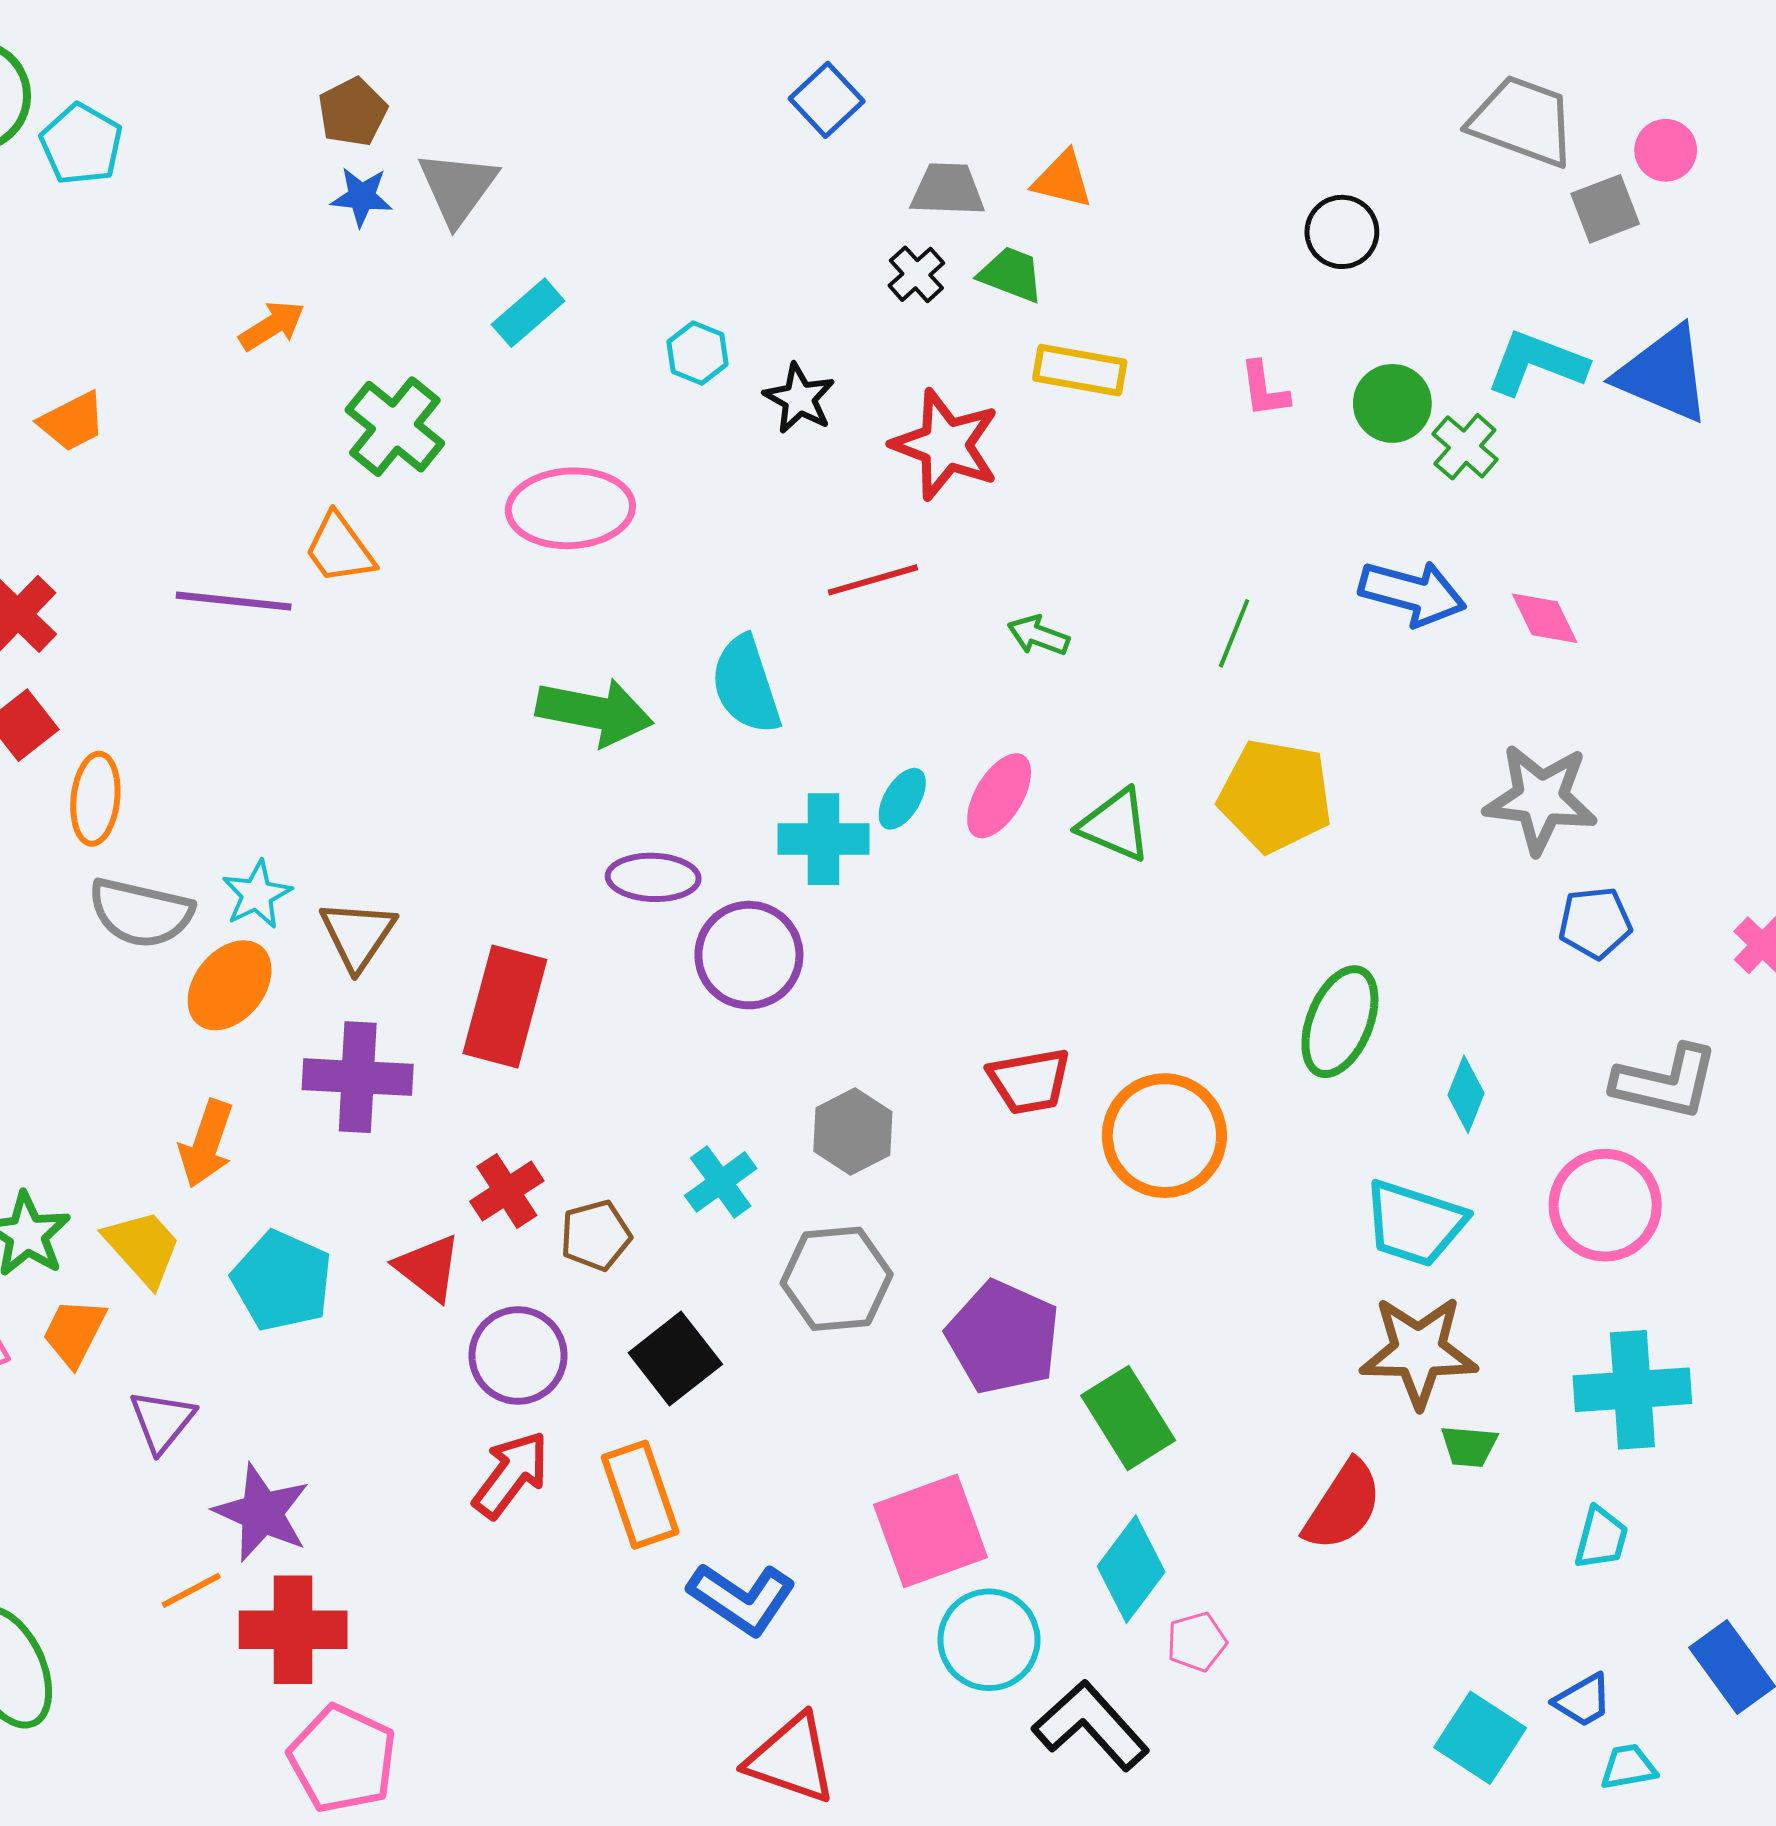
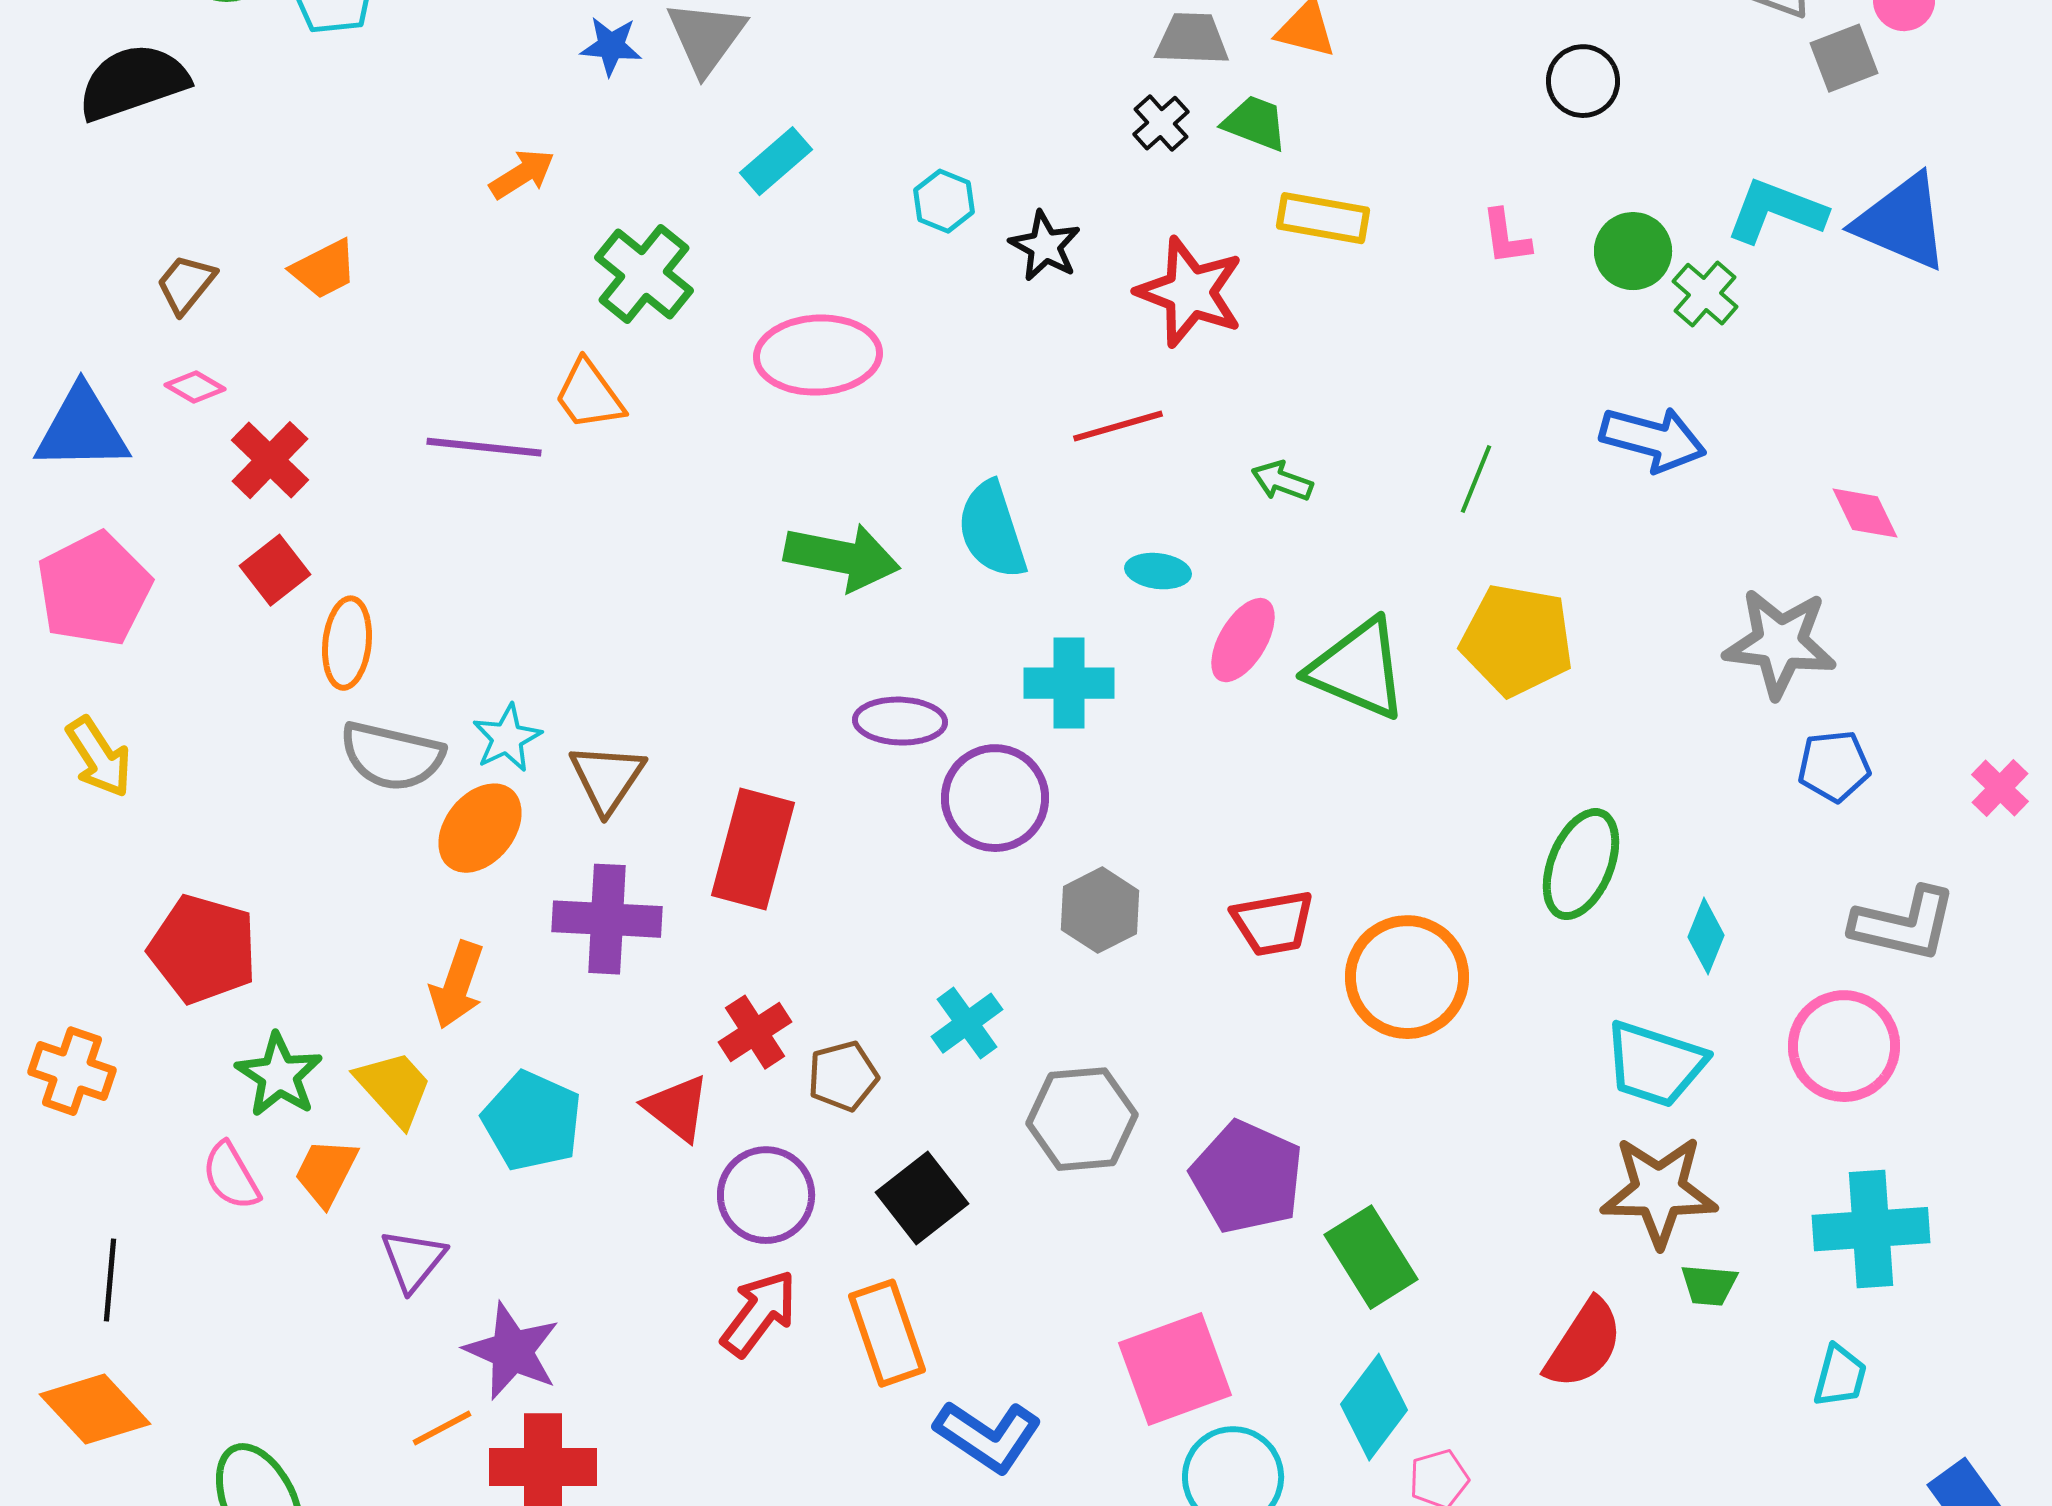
pink diamond: (1545, 618) -> (1865, 513), moved
cyan ellipse: (902, 799) -> (1158, 571), moved, turned 66
green triangle: (1115, 825) -> (1358, 669), size x1.4
gray hexagon: (853, 1132) -> (1100, 910), moved

